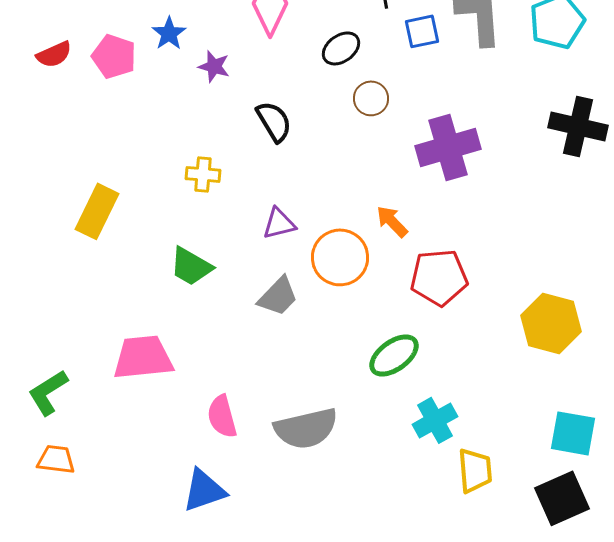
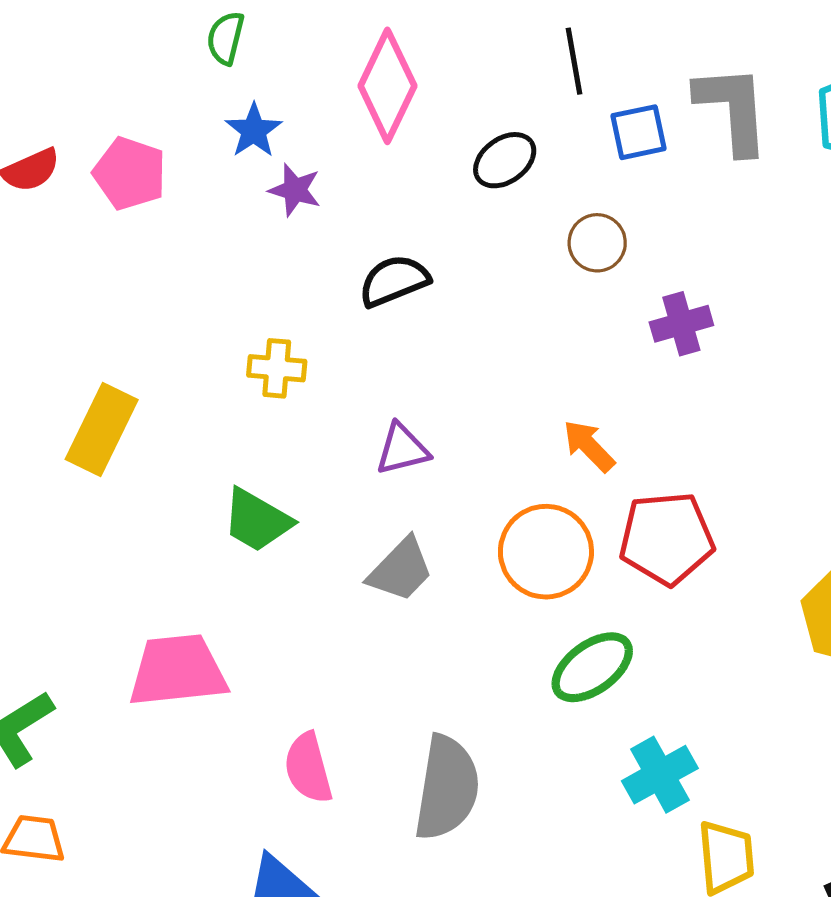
blue star: (169, 33) -> (254, 130), moved
brown circle: (371, 98) -> (597, 243), moved
black semicircle: (274, 121) -> (394, 281), turned -81
purple cross: (448, 147) -> (681, 324), size x0.6
orange circle: (340, 257) -> (546, 552), moved
gray semicircle: (306, 428) -> (447, 788), turned -68

